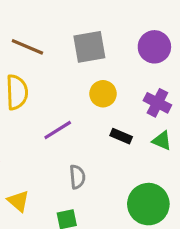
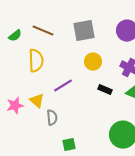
gray semicircle: (77, 177) -> (52, 118), moved
yellow triangle: (18, 201) -> (37, 101), moved

